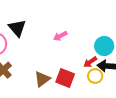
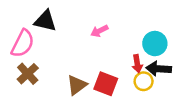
black triangle: (17, 28) -> (45, 21), turned -36
red arrow: (90, 62) -> (137, 64), turned -64

